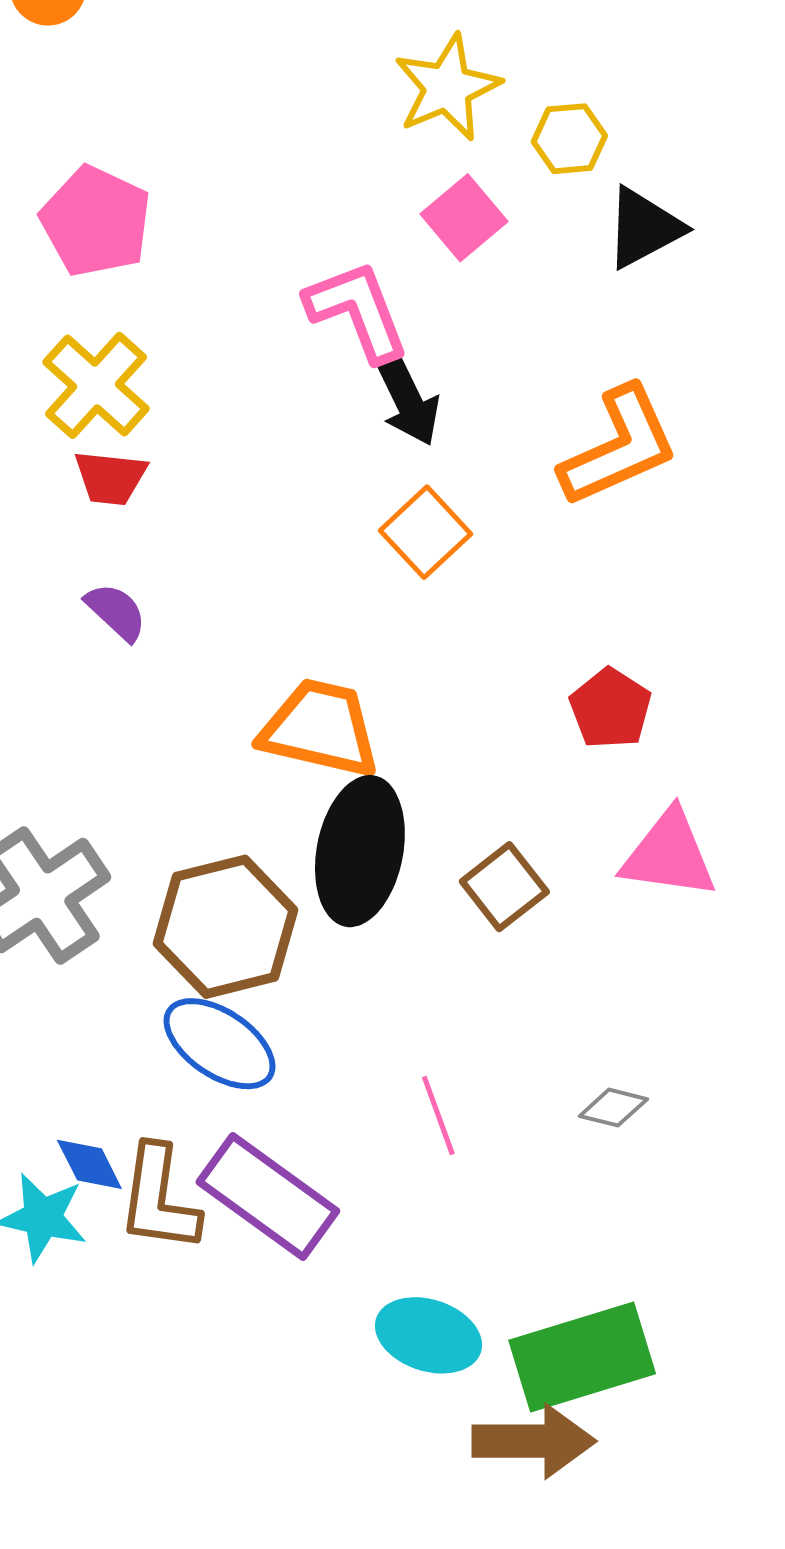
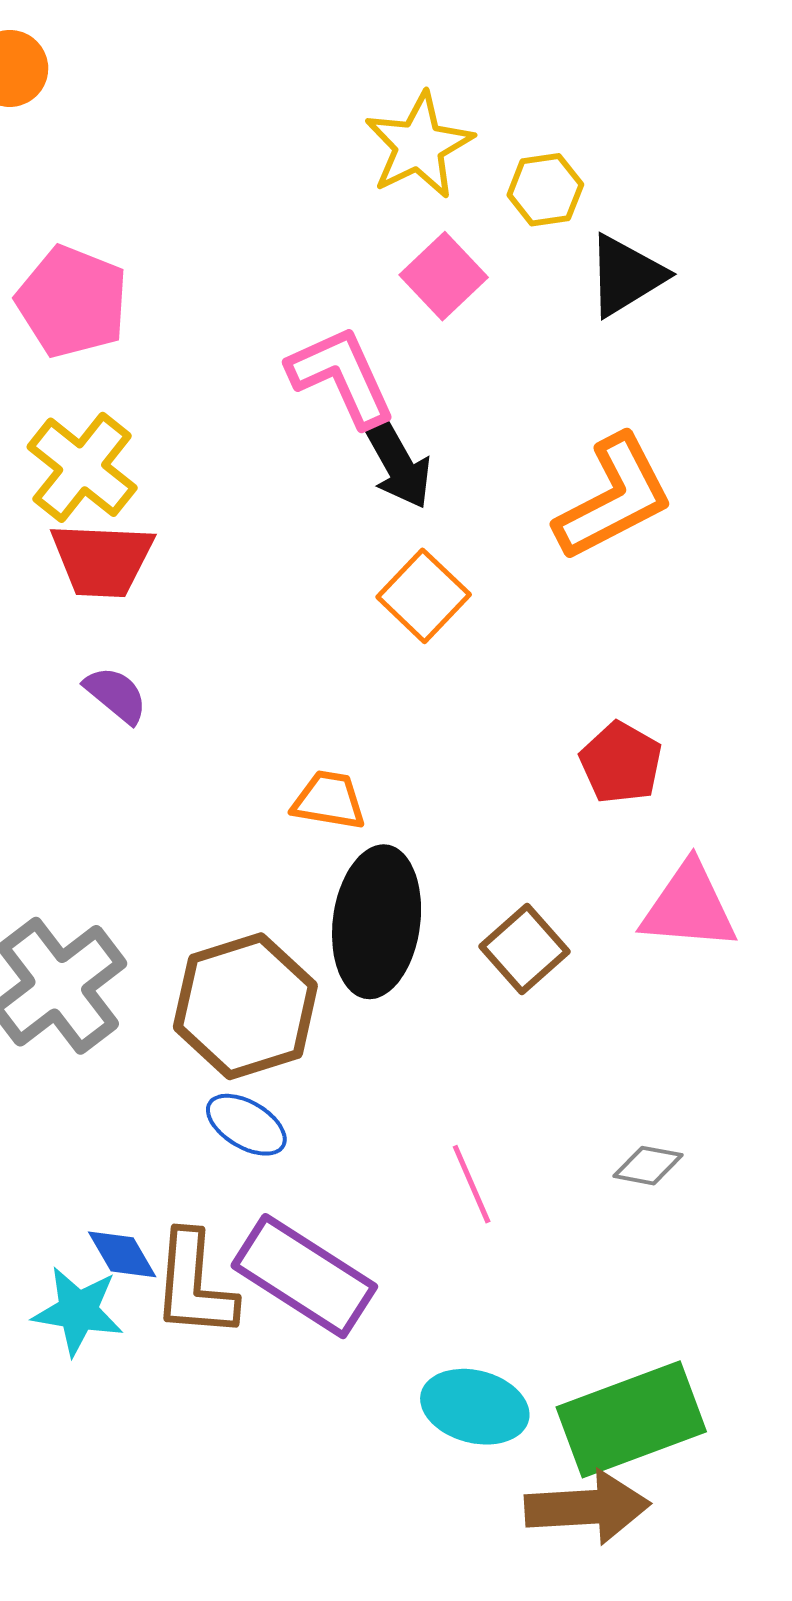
red trapezoid: (110, 478) -> (102, 560), size x1.4
orange trapezoid: (320, 728) -> (329, 800), size x0.6
blue ellipse: (220, 1044) -> (246, 1125), size x0.7

